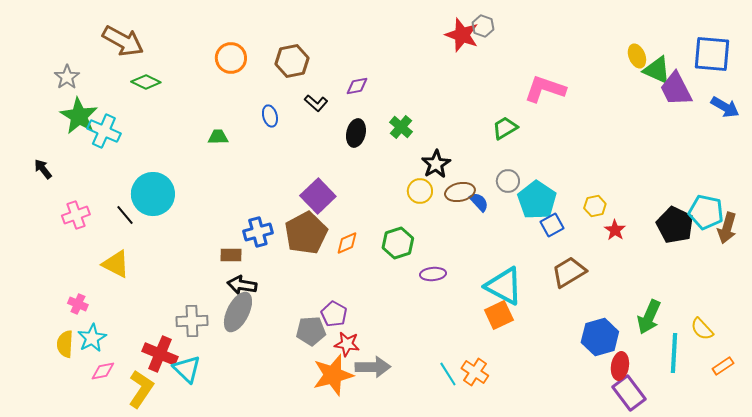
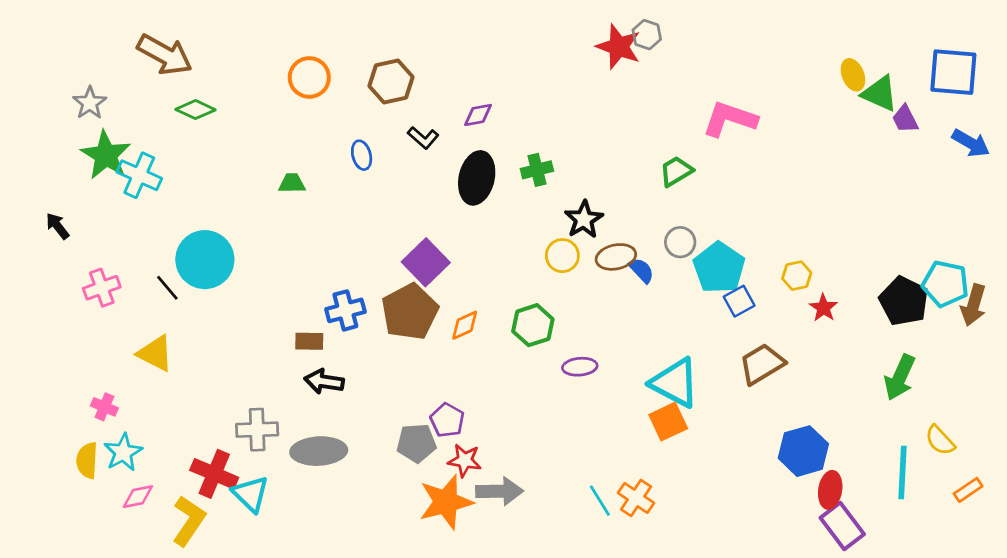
purple trapezoid: (676, 89) -> (905, 119), size x0.6
green cross: (401, 127) -> (537, 170), turned 35
black ellipse: (356, 133) -> (477, 178), size x1.4
gray ellipse: (238, 312) -> (319, 451), moved, turned 60
green arrow: (649, 317) -> (900, 377), moved

